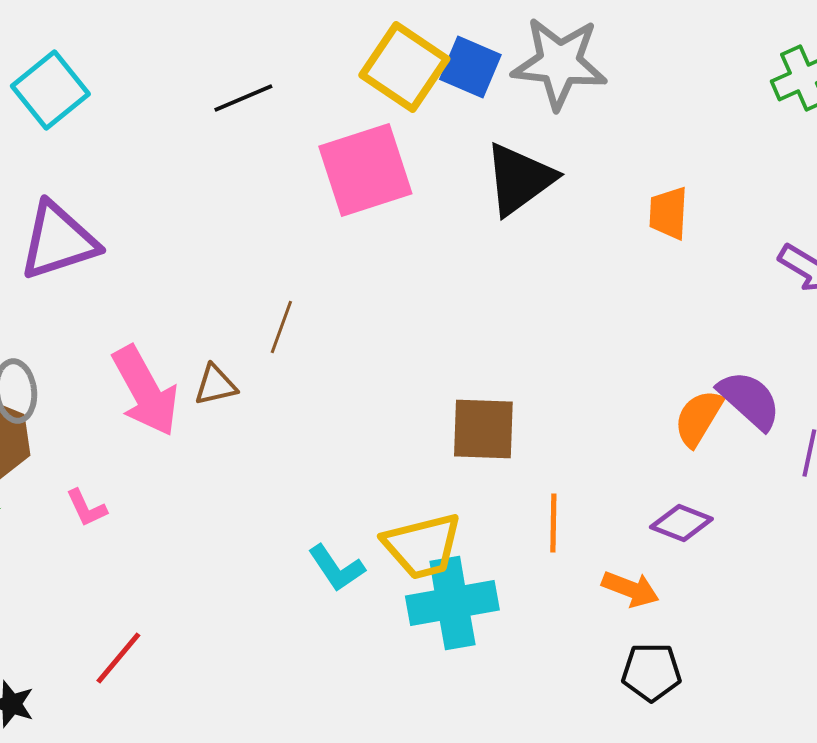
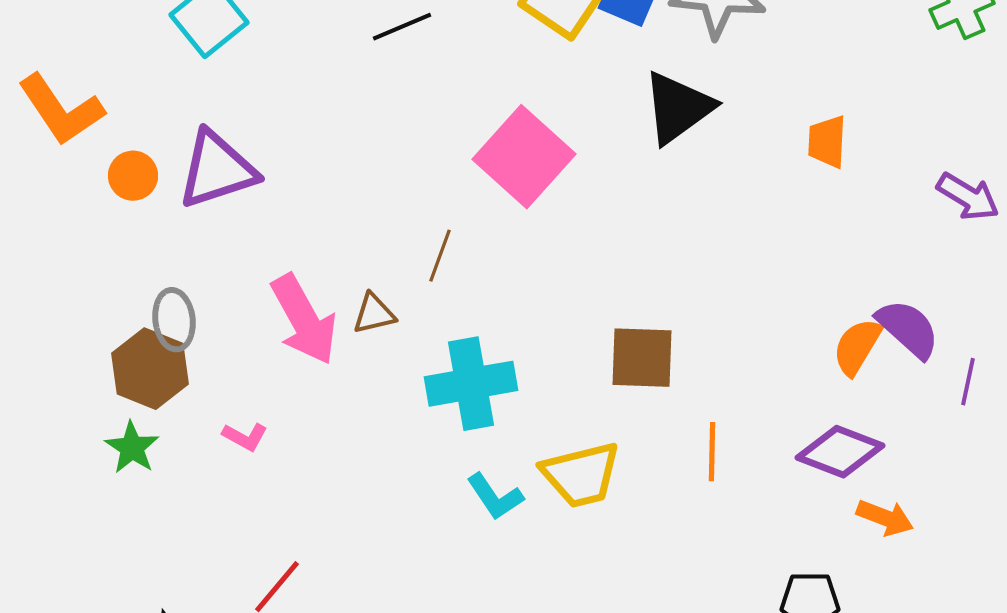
pink square: (365, 170) -> (524, 157), moved, turned -30
pink L-shape: (86, 508) -> (245, 437), turned -36
purple diamond: (681, 523) -> (840, 452), size x1.4
orange arrow: (630, 589) -> (885, 518), moved
cyan cross: (452, 603) -> (471, 384), moved

